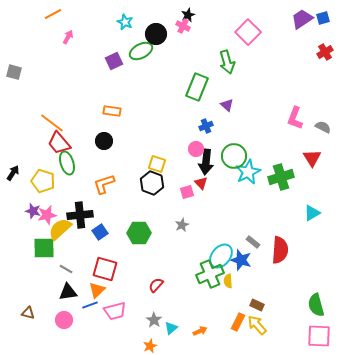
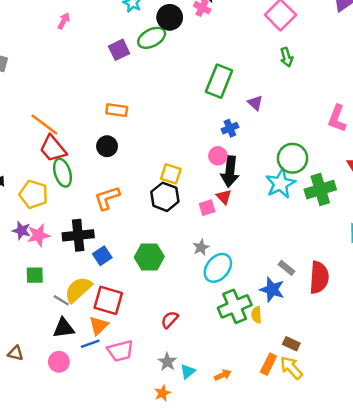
green arrow: (227, 62) -> (286, 57), moved, size x0.7
green circle: (234, 156) -> (293, 158), moved
yellow semicircle: (60, 229) -> (78, 290), moved
green square: (44, 248) -> (35, 275), size x0.7
cyan ellipse: (221, 256) -> (218, 268), moved

